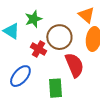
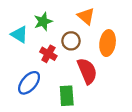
orange triangle: (86, 15) -> (86, 16), moved
brown circle: (59, 37) -> (71, 41), size x0.7

